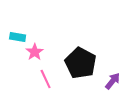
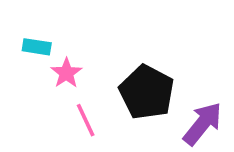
purple arrow: (113, 81) -> (203, 124), size x1.5

